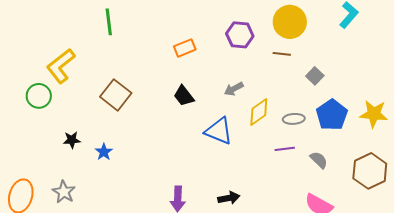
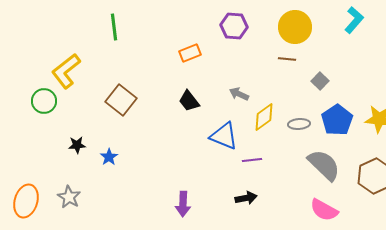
purple hexagon: (240, 35) -> (234, 26), moved
gray arrow: (234, 89) -> (239, 94), turned 54
purple line: (285, 149) -> (252, 160), moved
gray semicircle: (319, 160) -> (324, 165), size x1.8
black arrow: (229, 198) -> (246, 198), moved

